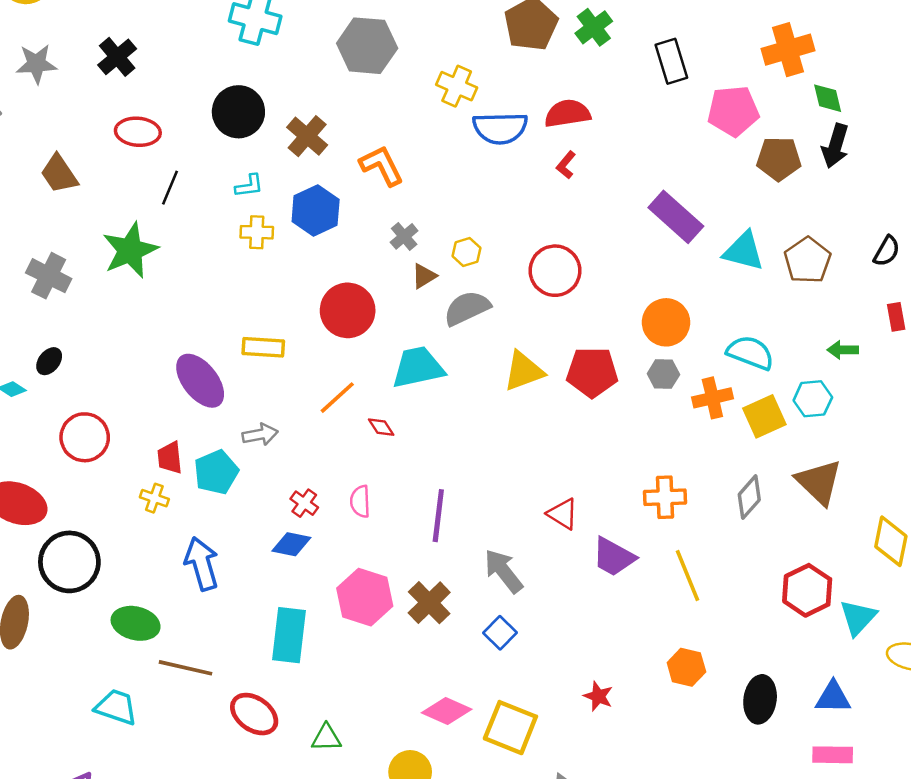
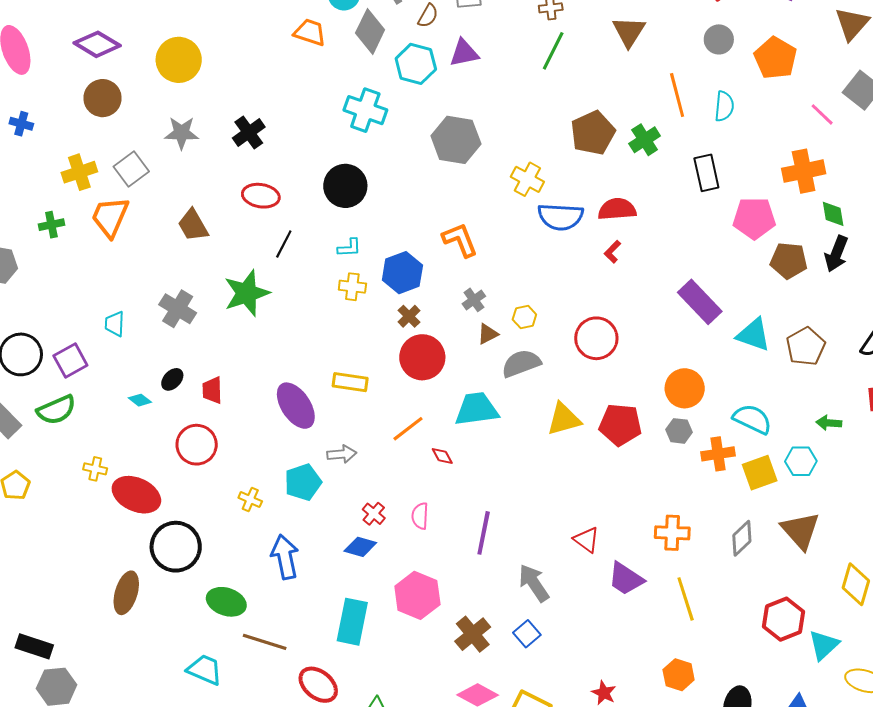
brown cross: (307, 136) -> (409, 316), moved, size x0.7
red trapezoid: (170, 458) -> (212, 390), moved
brown cross: (429, 603) -> (473, 634), moved

